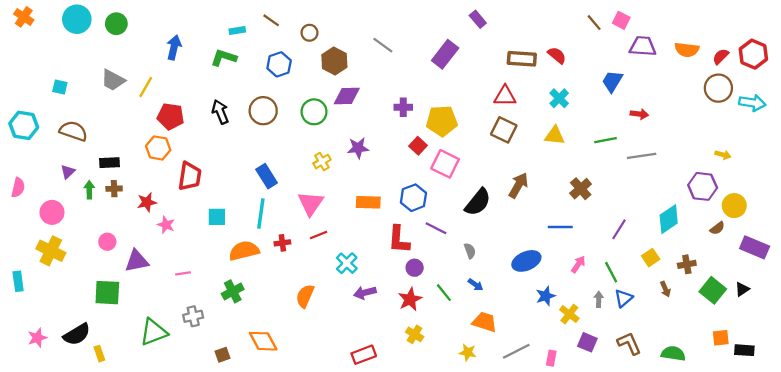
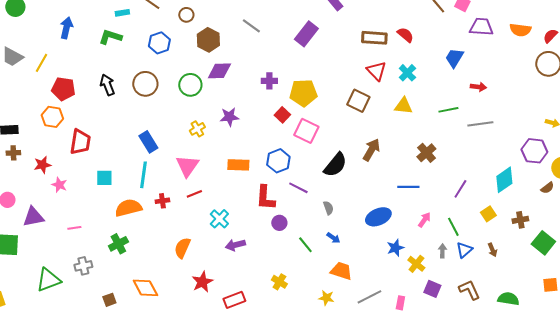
red triangle: (505, 96) -> (376, 71), moved, turned 45
brown arrow: (665, 289) -> (492, 250), moved
red star: (410, 299) -> (202, 282), moved

